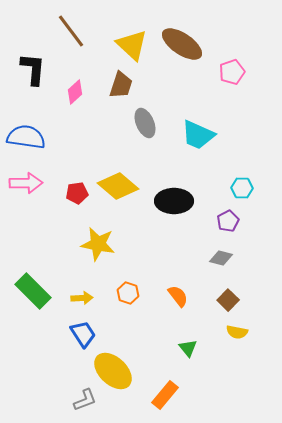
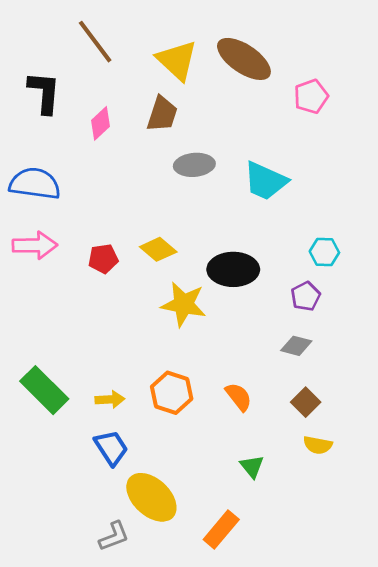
gray ellipse: (145, 123) -> (194, 165), turned -72
yellow diamond: (118, 186) -> (158, 249), size x0.7
yellow star: (98, 244) -> (184, 304), moved
orange hexagon: (128, 293) -> (172, 393), size x1.4

